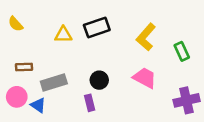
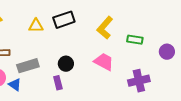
green rectangle: (182, 51) -> (135, 40), turned -56

